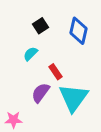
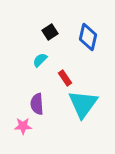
purple semicircle: (40, 93) -> (37, 104), moved, turned -40

